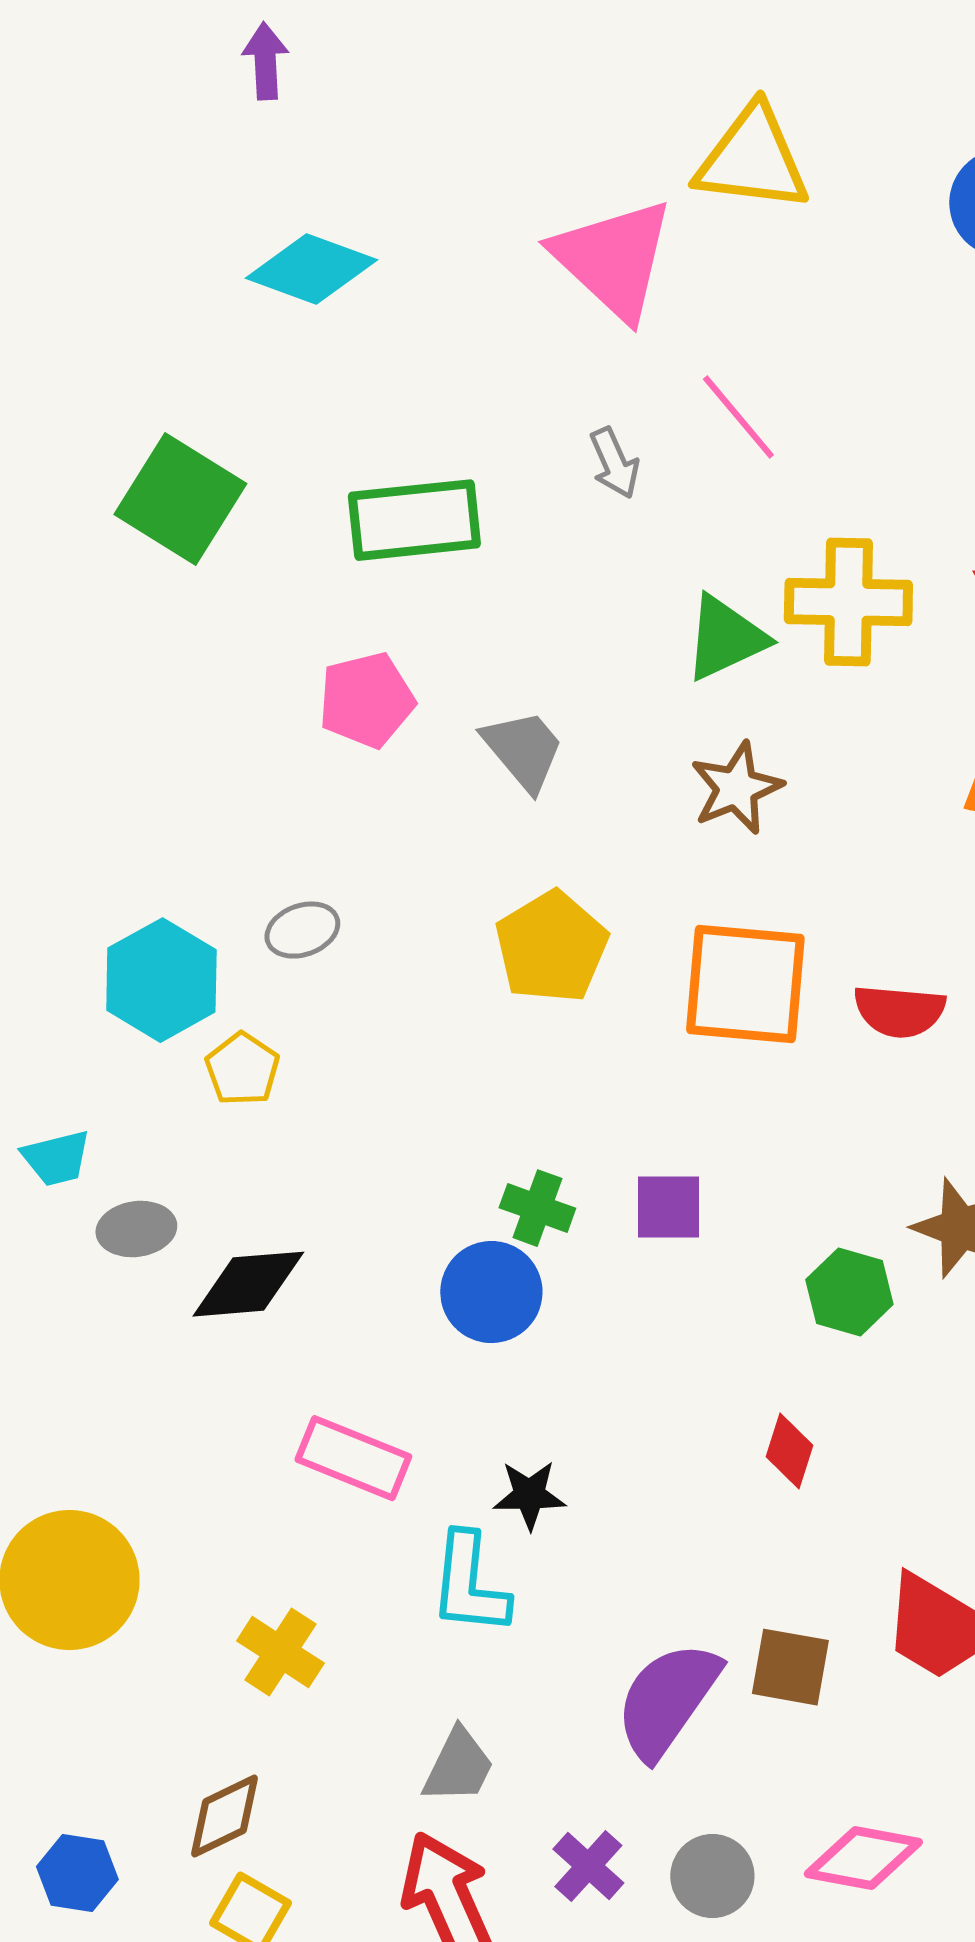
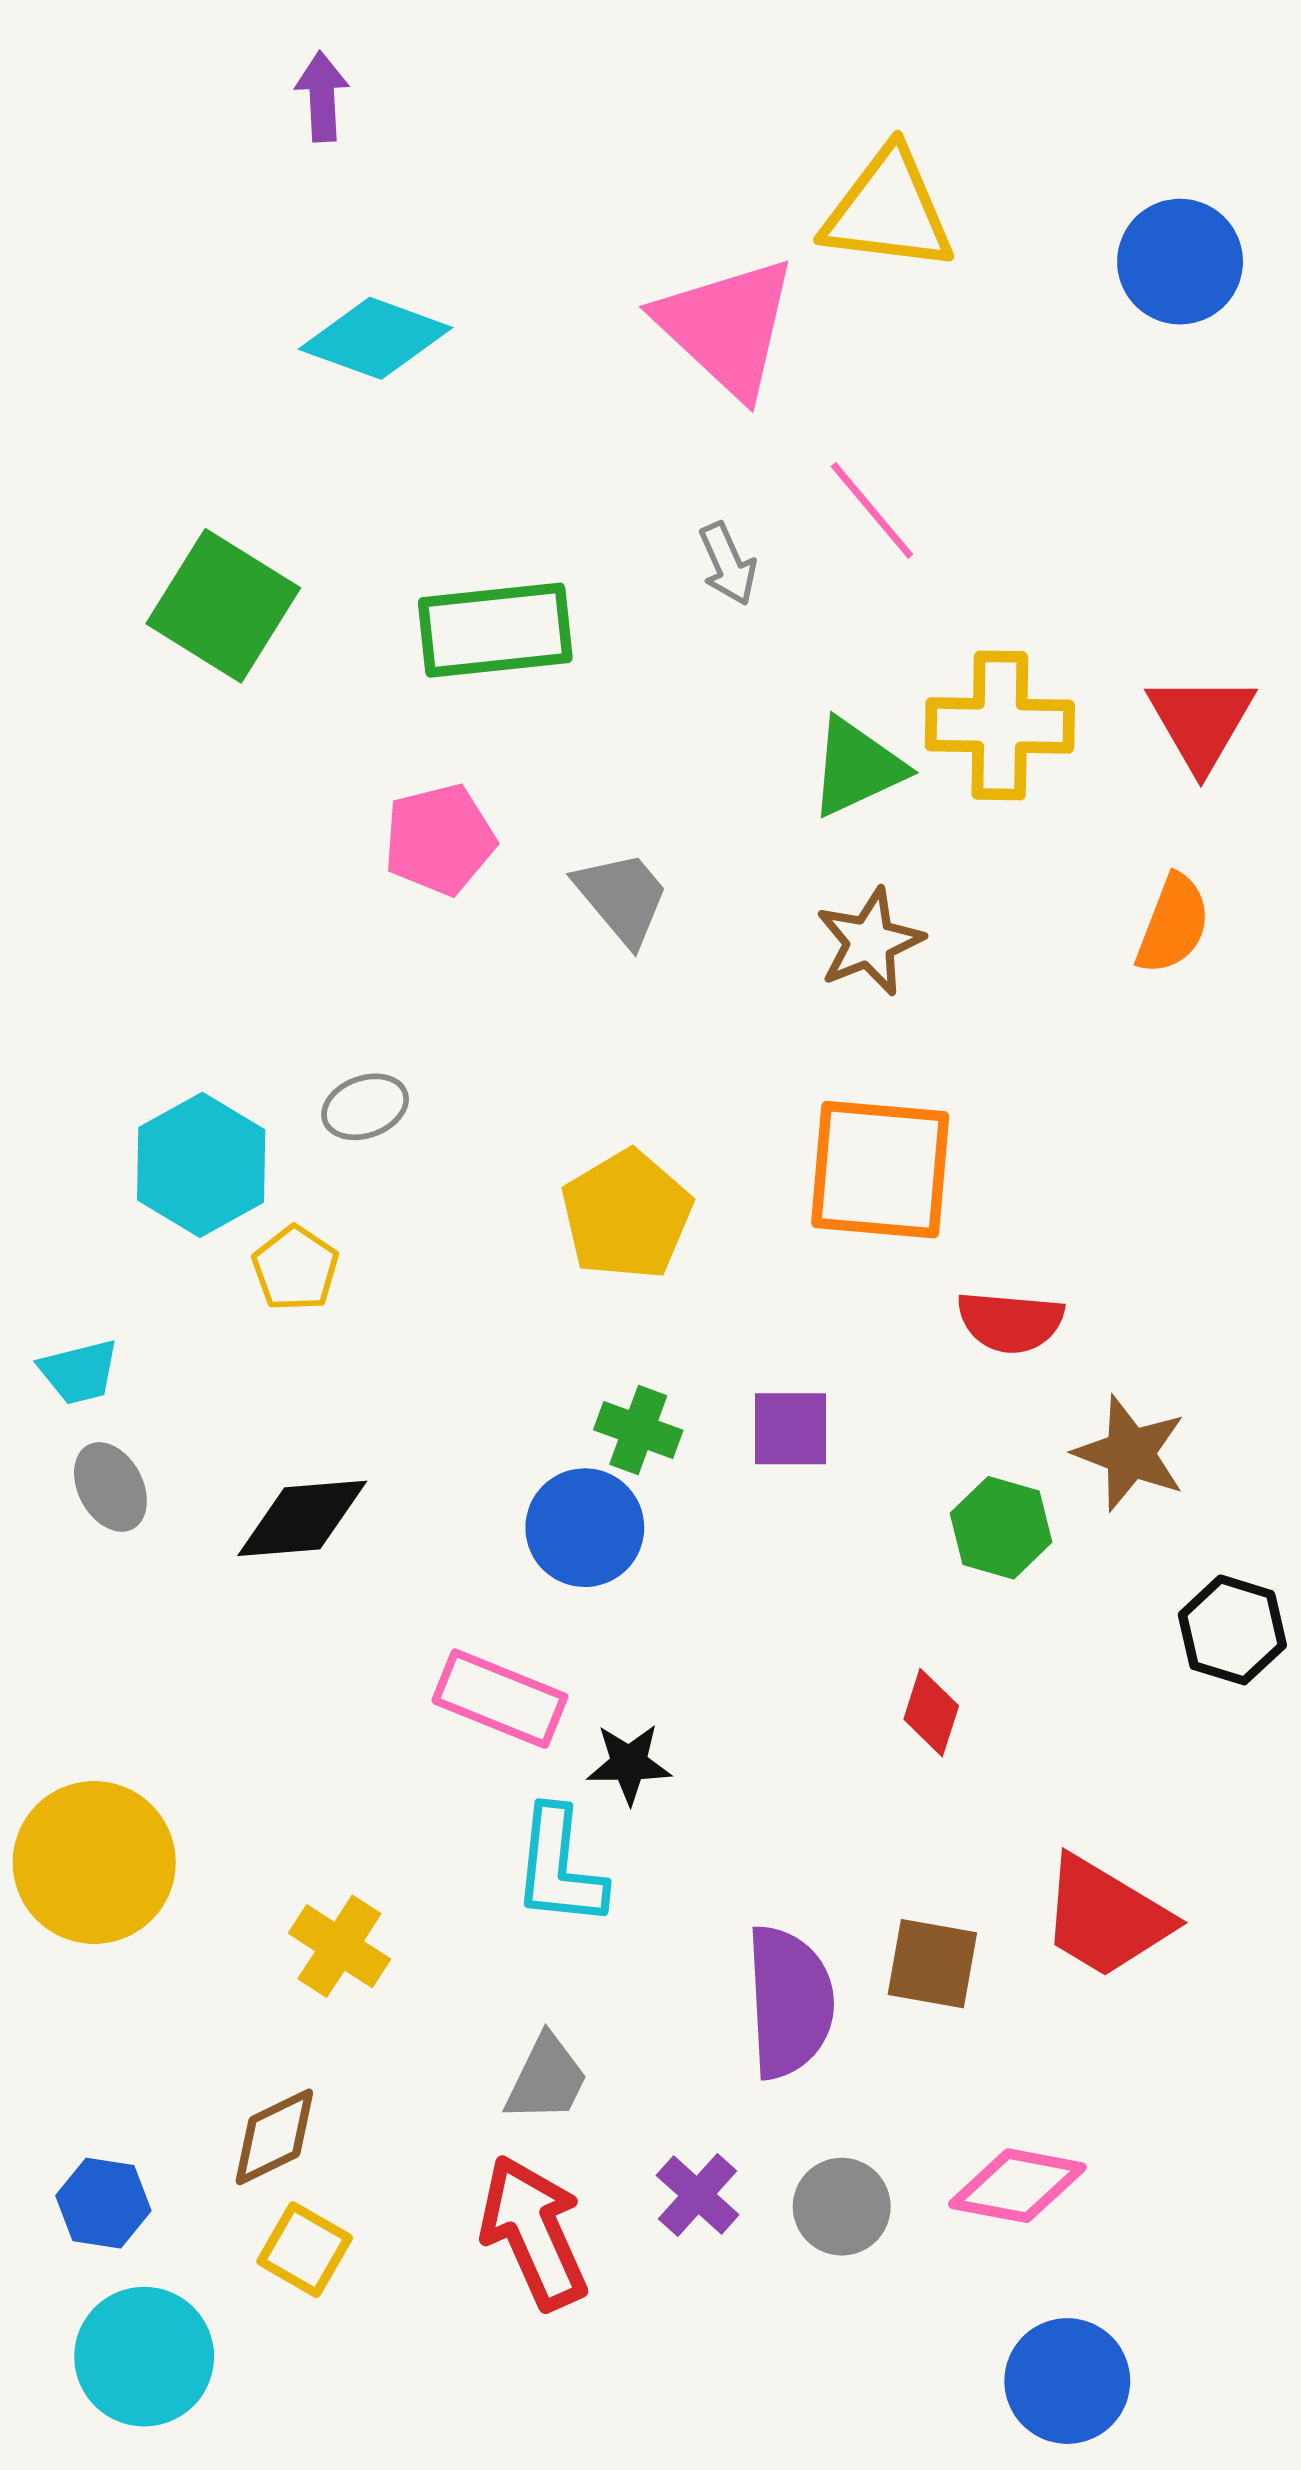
yellow pentagon: (551, 947) -> (627, 1215), moved
red semicircle: (899, 1011) -> (1010, 1322), moved
gray ellipse: (136, 1229) -> (110, 1487), moved, turned 70
pink rectangle: (353, 1458) -> (500, 1699), moved
purple semicircle: (667, 1700) -> (789, 2002), turned 142

